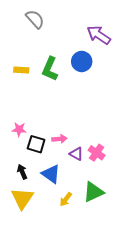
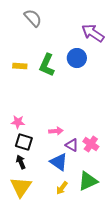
black square: (36, 144) -> (24, 142), moved
blue triangle: (51, 174) -> (59, 162), moved

